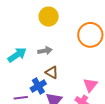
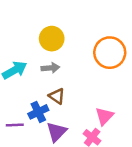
yellow circle: (49, 17) -> (52, 39), moved

